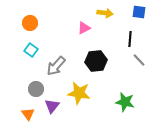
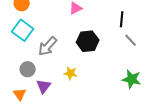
cyan square: (31, 50) -> (23, 30), size x1.5
yellow star: (79, 93) -> (71, 73), size x0.6
green star: (125, 102) -> (132, 79), moved

